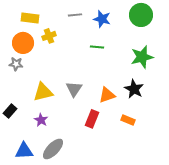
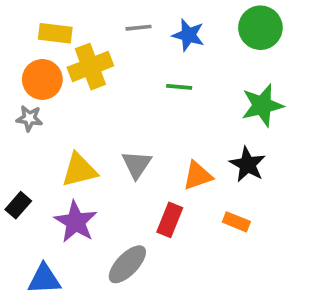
yellow cross: (49, 36) -> (90, 67), size x1.6
purple star: (41, 120) -> (76, 222), size x1.6
gray ellipse: (53, 149) -> (127, 264), moved

